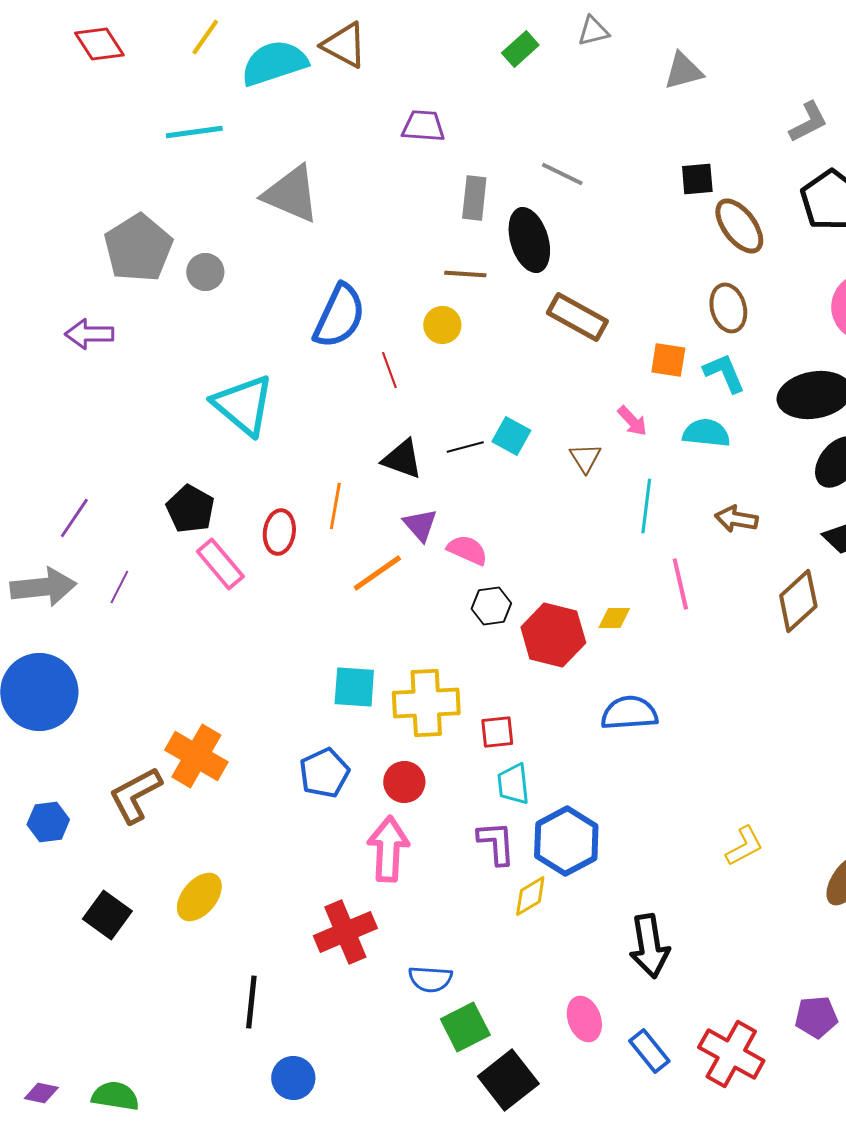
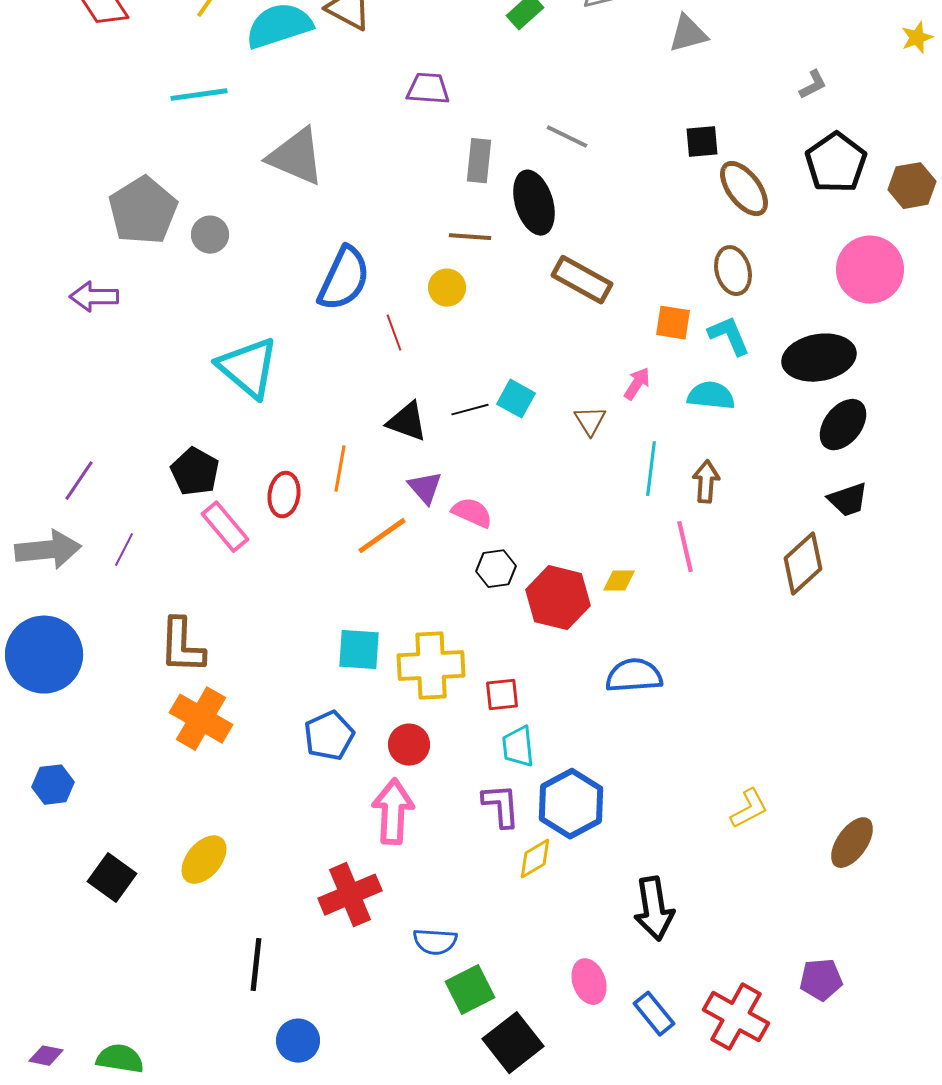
gray L-shape: (808, 122) -> (813, 85), size x0.7
pink arrow: (632, 421) -> (637, 384), turned -104
brown arrow: (736, 519) -> (706, 482), moved, turned 84
brown L-shape: (135, 795) -> (182, 646), moved, turned -60

